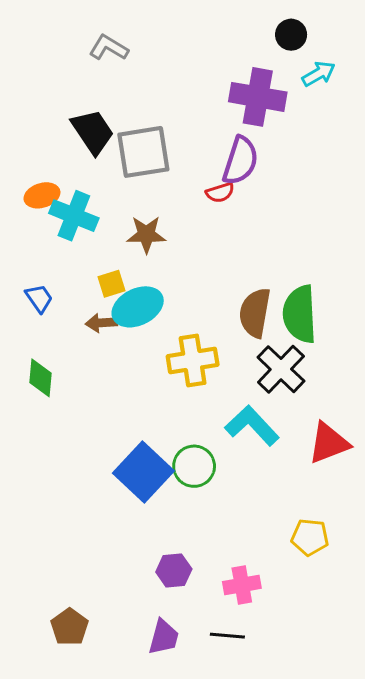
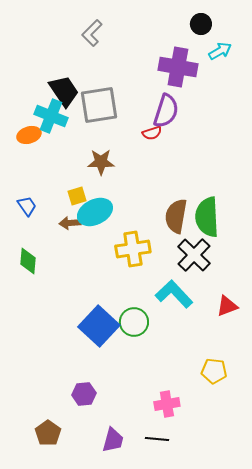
gray L-shape: (109, 48) -> (92, 33), moved, turned -76
cyan cross: (74, 216) -> (51, 116), moved
red triangle: (329, 443) -> (227, 306), size x0.7
purple hexagon: (174, 570) -> (84, 394), moved

